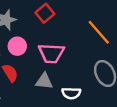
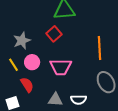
orange line: (99, 32) -> (100, 48), turned 40
gray triangle: (44, 81) -> (55, 100), moved

